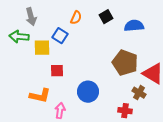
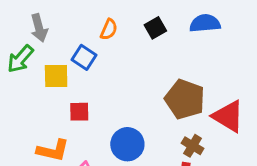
blue semicircle: (134, 26) -> (205, 23), moved
green arrow: (19, 37) -> (20, 59), turned -54
brown cross: (139, 93) -> (193, 146), moved

